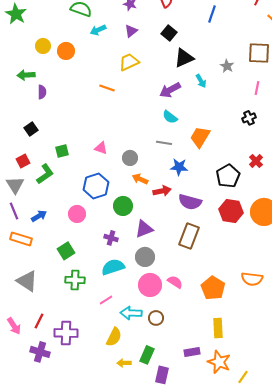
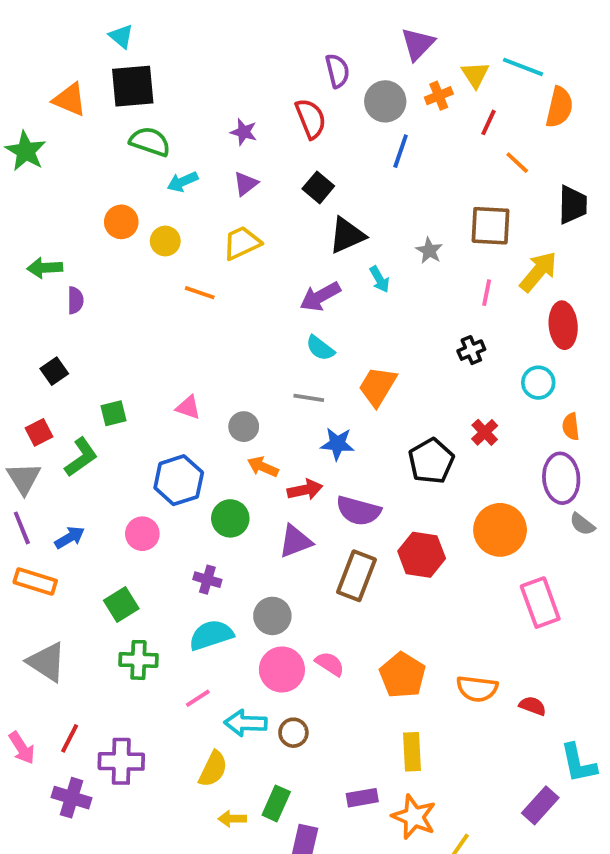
yellow circle: (43, 46) -> (165, 241), moved
red hexagon: (231, 211) -> (422, 555), moved
purple triangle: (144, 229) -> (295, 541), moved
orange semicircle: (252, 279) -> (477, 689), moved

